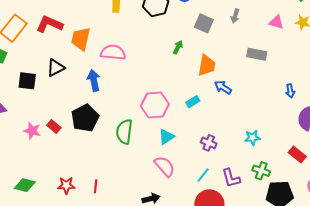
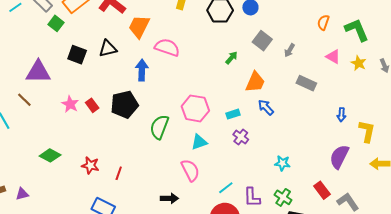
gray arrow: (235, 16) -> (289, 50), moved
blue arrow: (290, 91) -> (341, 115), moved
purple cross: (209, 143) -> (241, 137), moved

